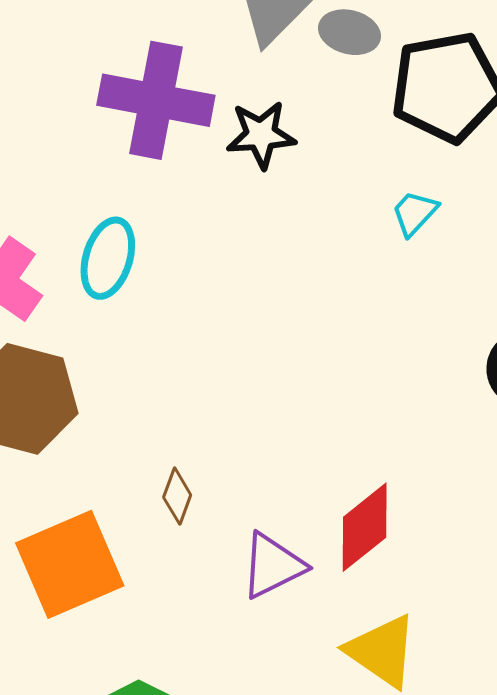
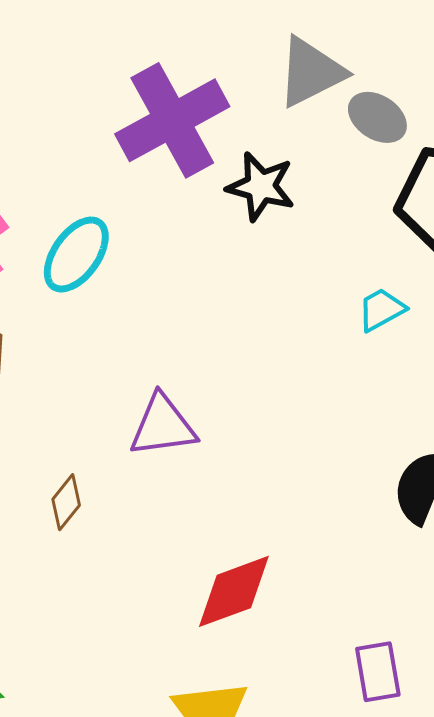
purple cross: (156, 100) -> (172, 120), turned 32
purple triangle: (273, 566) -> (163, 426), moved

